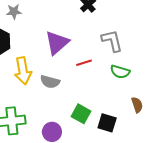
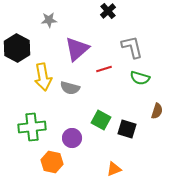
gray star: (14, 12) -> (49, 20), moved
brown semicircle: (137, 105) -> (157, 111), turned 35

